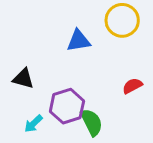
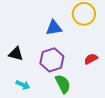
purple hexagon: (67, 106) -> (52, 60), moved
cyan arrow: (33, 124) -> (23, 85), turned -112

